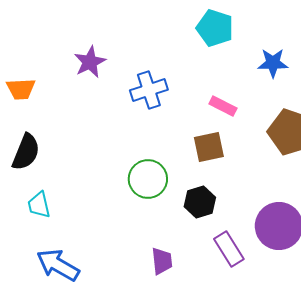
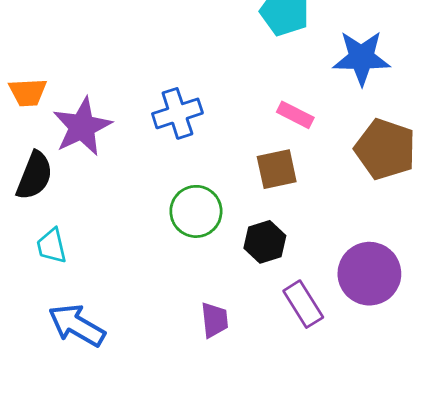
purple star: (90, 62) -> (82, 127), moved, size x1.4
blue star: (273, 63) -> (361, 58), size x1.4
blue cross: (149, 90) -> (177, 113), moved

